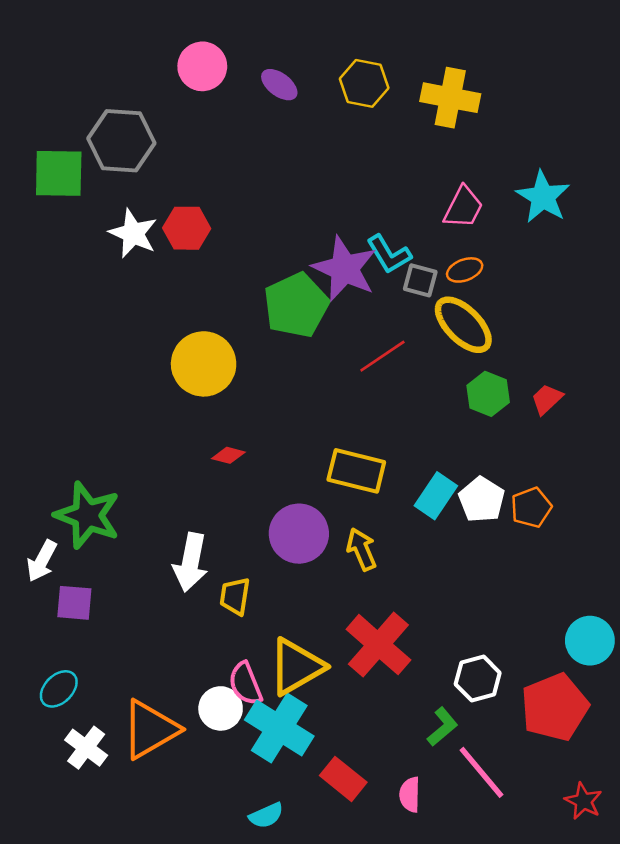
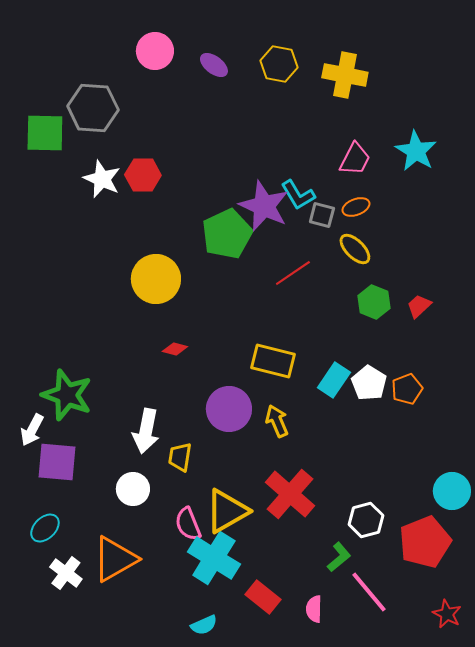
yellow ellipse: (463, 325) -> (355, 249), size x0.7
purple square: (74, 603) -> (57, 462), size x1.4
white circle: (221, 708) -> (133, 489), moved

